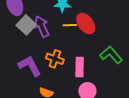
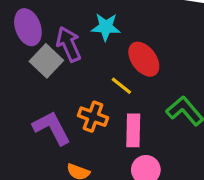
yellow line: (70, 25) -> (121, 86), moved, turned 40
purple arrow: (42, 27) -> (69, 44), moved

